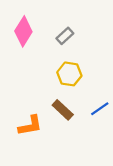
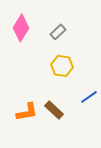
brown rectangle: (63, 110) -> (54, 110), moved

